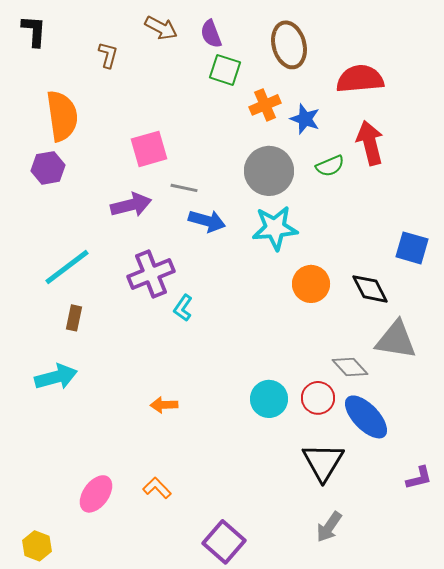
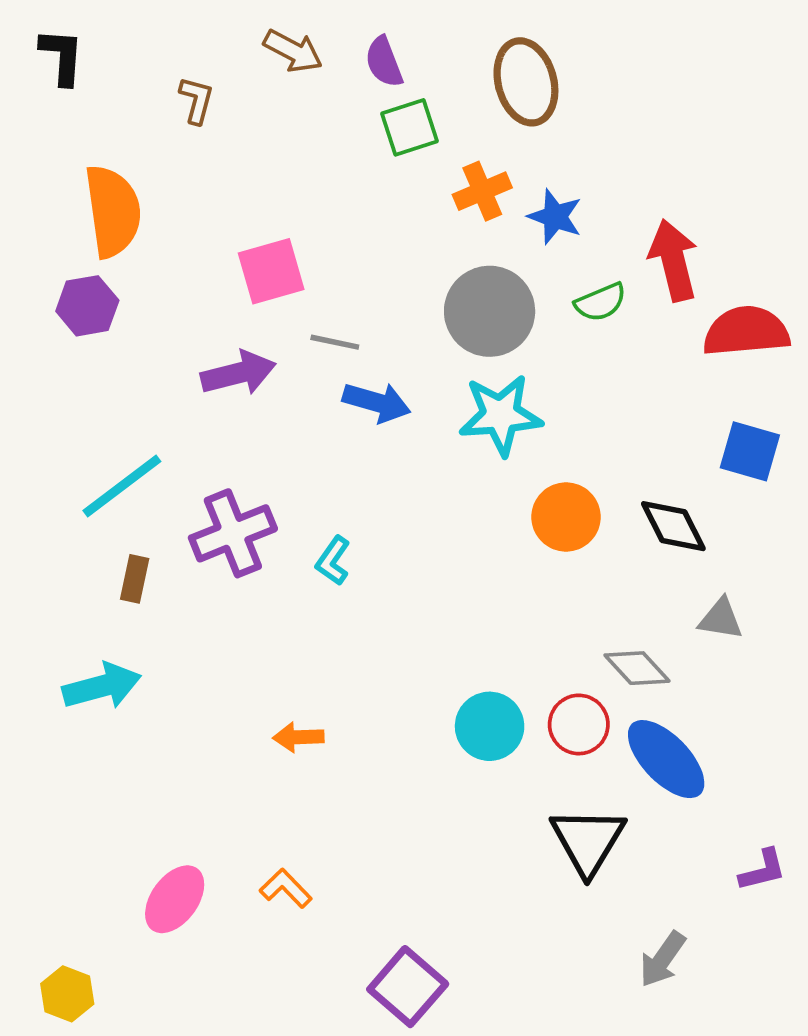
green square: (225, 70) -> (409, 127), turned -36
red semicircle: (360, 79) -> (746, 331), moved
purple cross: (151, 274) -> (233, 533), moved
gray triangle: (396, 340) -> (721, 619), size x0.6
gray arrow: (329, 527) -> (662, 959), moved

